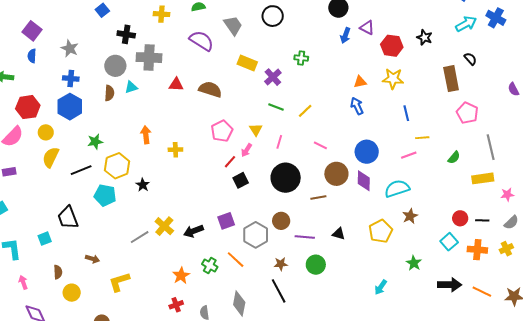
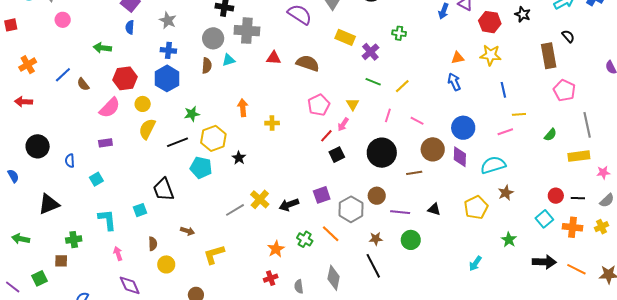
pink line: (279, 142) -> (388, 115), moved

